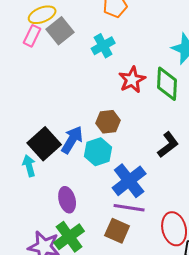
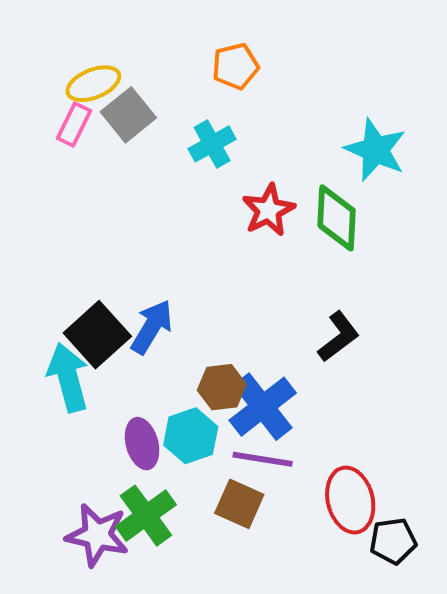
brown hexagon: (108, 122) -> (222, 387), moved
cyan hexagon: (98, 152) -> (191, 436), moved
cyan arrow: (29, 166) -> (68, 377), size x1.6

